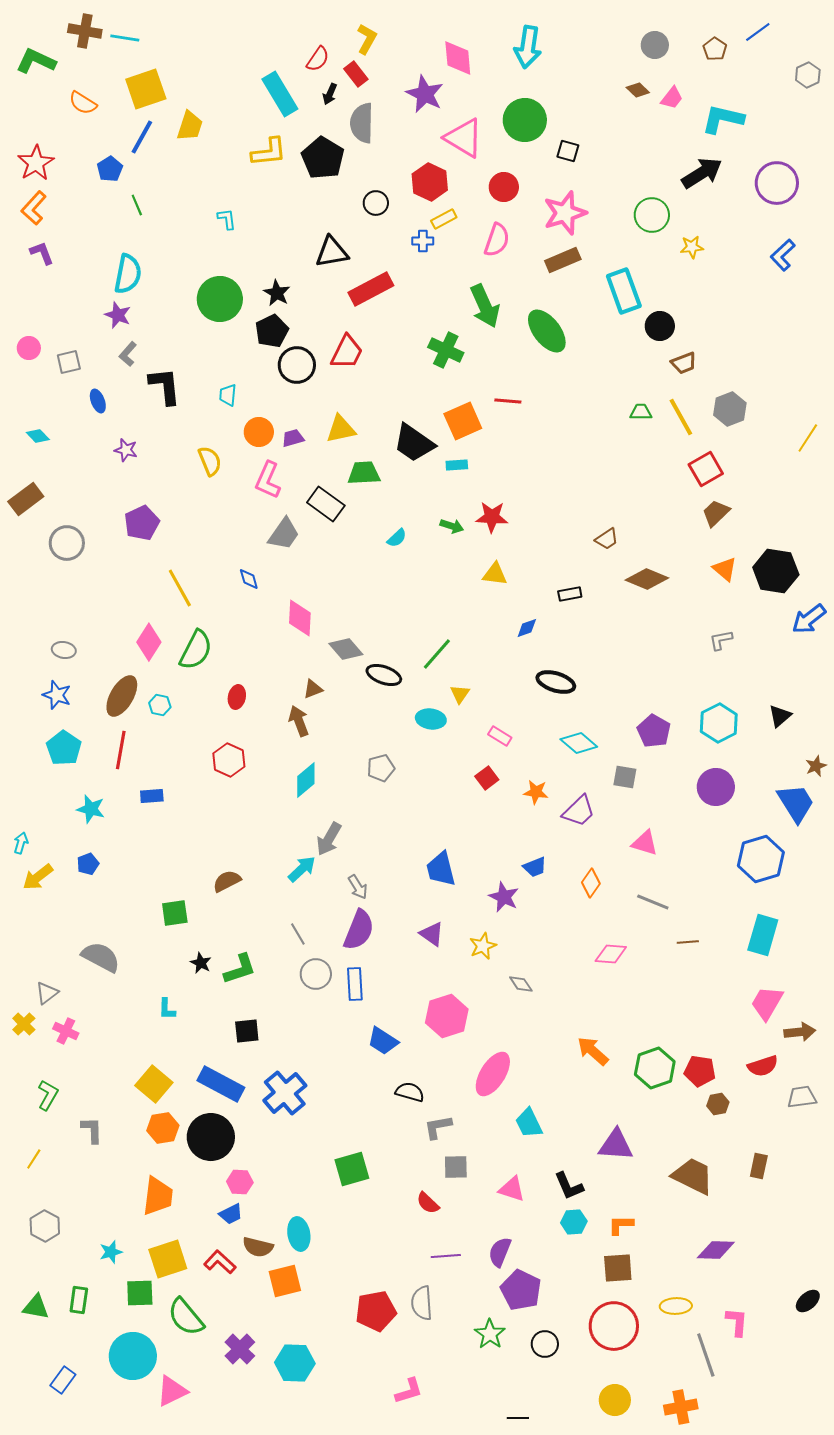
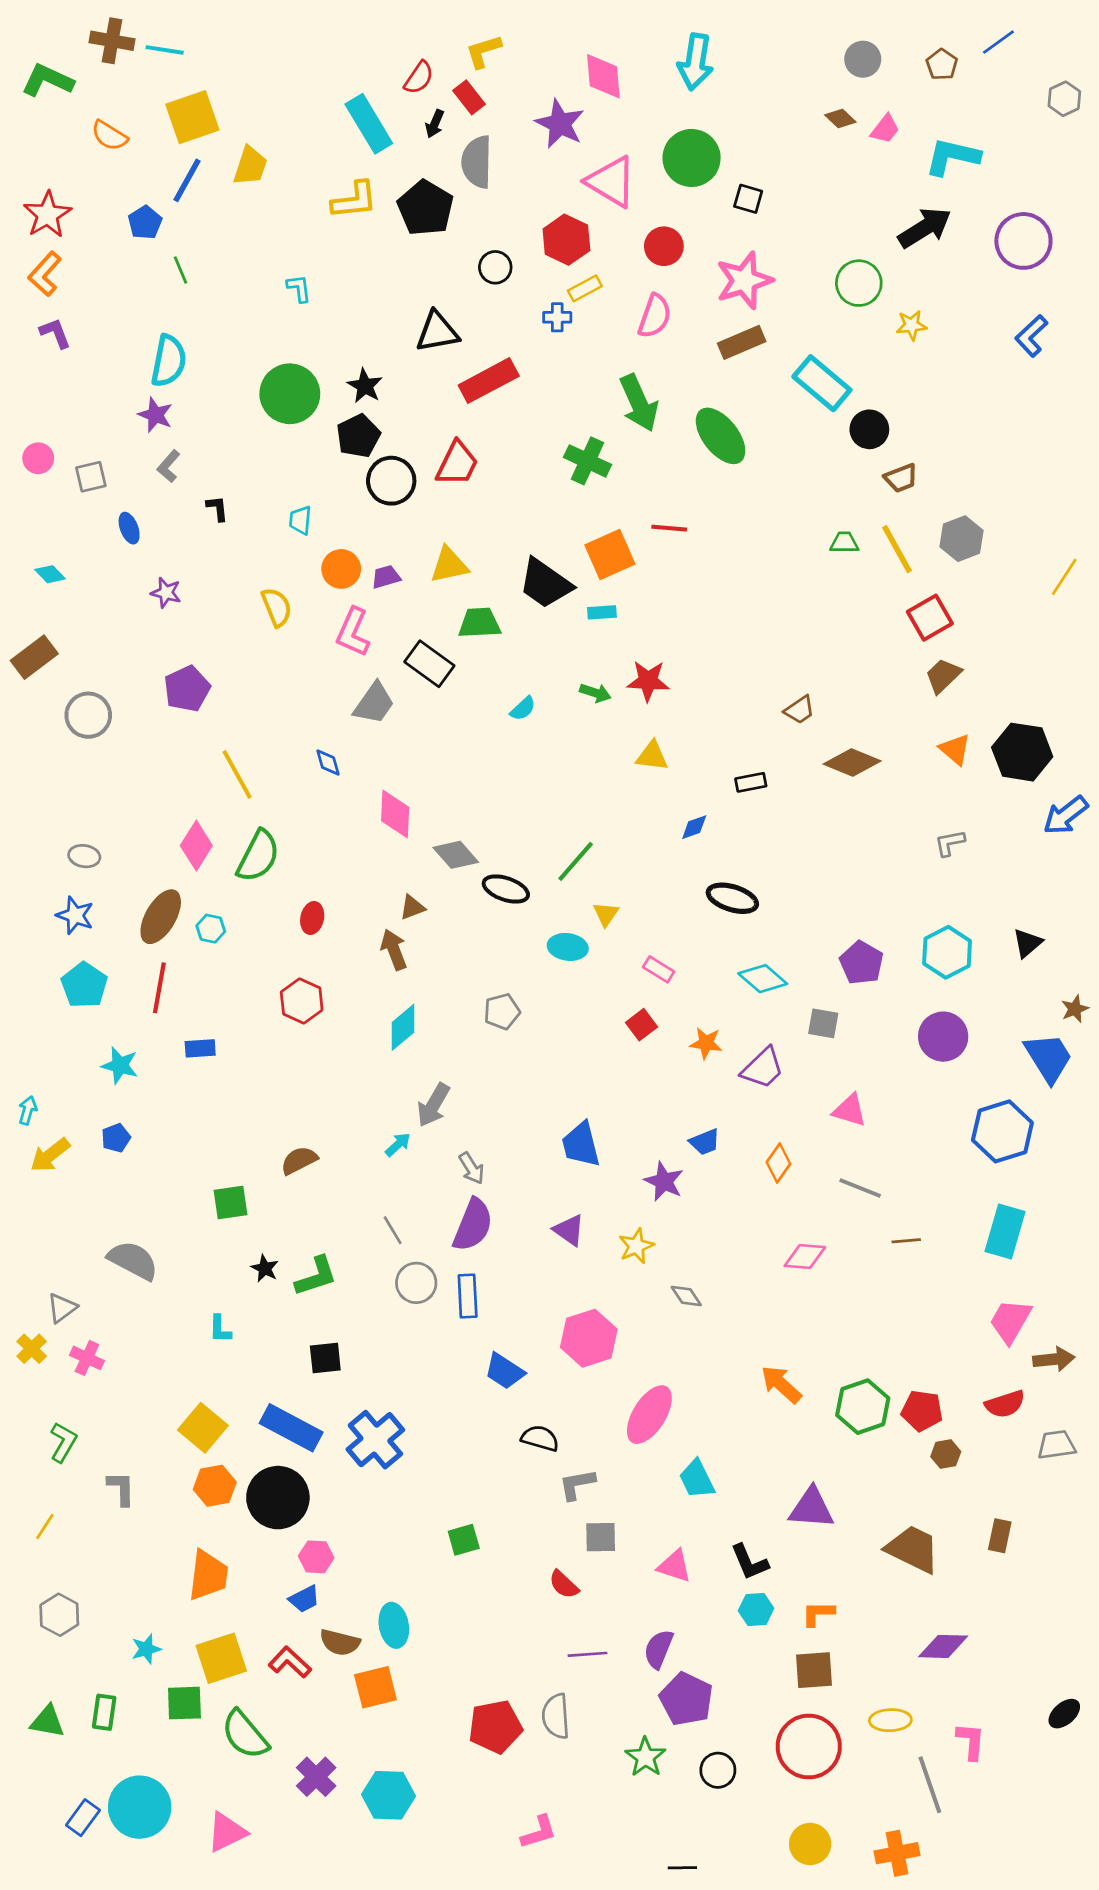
yellow L-shape: (367, 39) -> (483, 51), turned -136
cyan rectangle: (624, 291) -> (822, 383), turned -30
black L-shape: (165, 386) -> (217, 508), size x0.5
cyan arrow: (302, 869) -> (398, 1145), size x0.7
green square: (352, 1169) -> (464, 1540), size x0.7
cyan circle: (133, 1356) -> (140, 1807), moved

